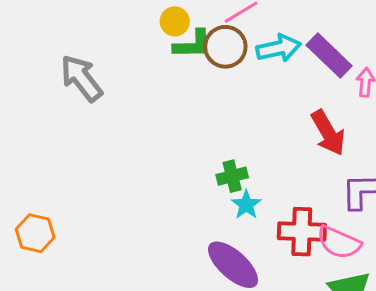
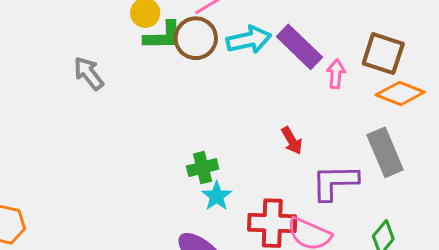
gray arrow: (81, 78) -> (89, 73), moved, size x0.7
red arrow: (328, 133) -> (292, 141), moved, size x0.6

